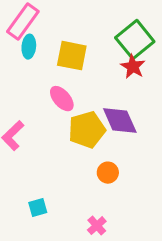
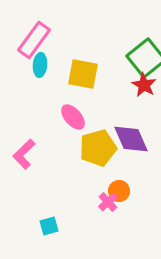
pink cross: (97, 226) -> (108, 202), moved

